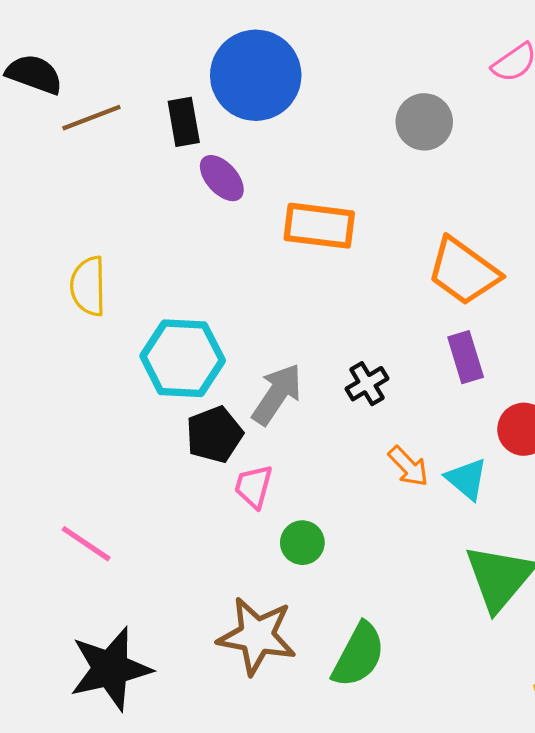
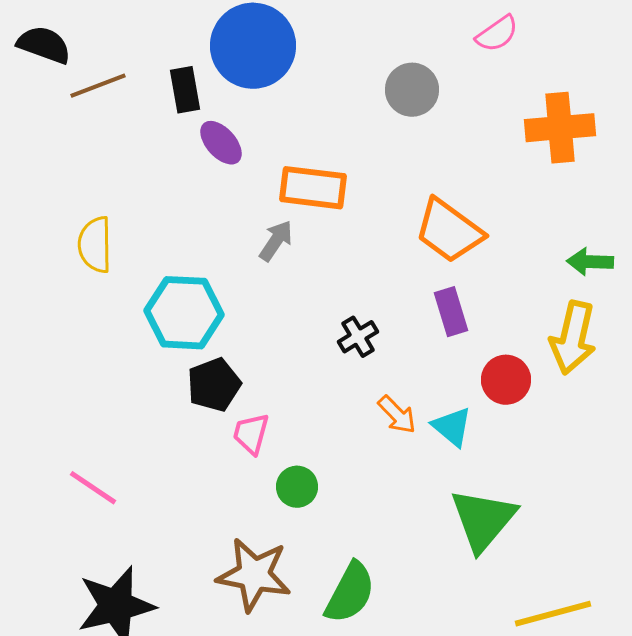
gray arrow: (277, 394) -> (276, 241), moved, size x0.7

